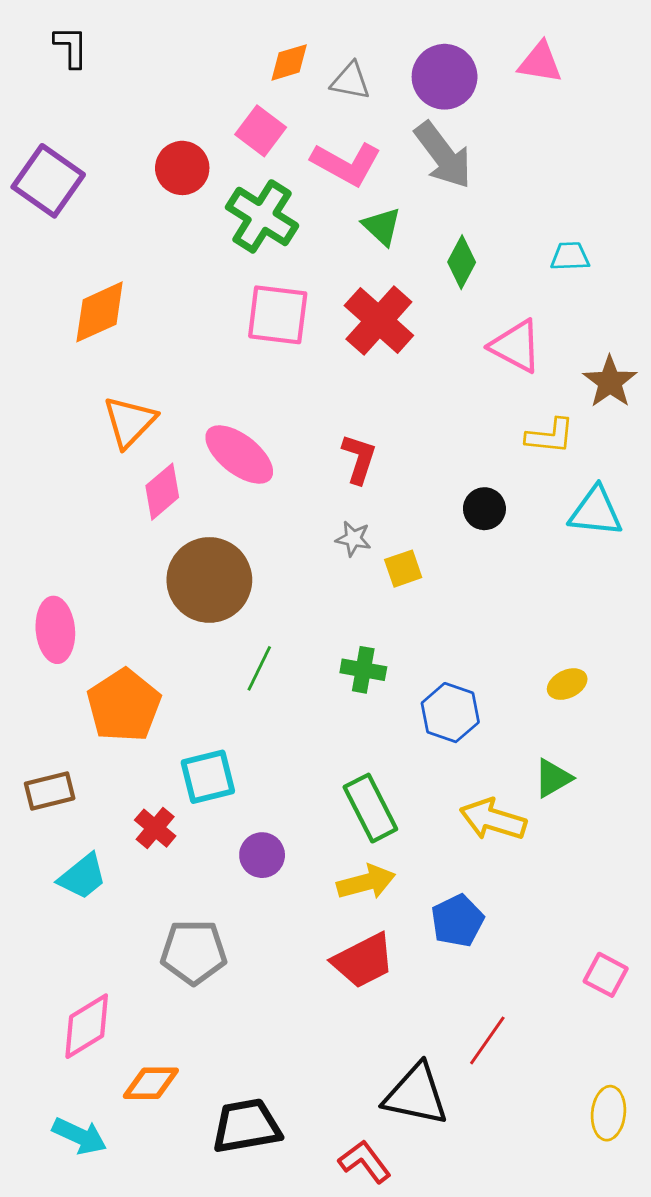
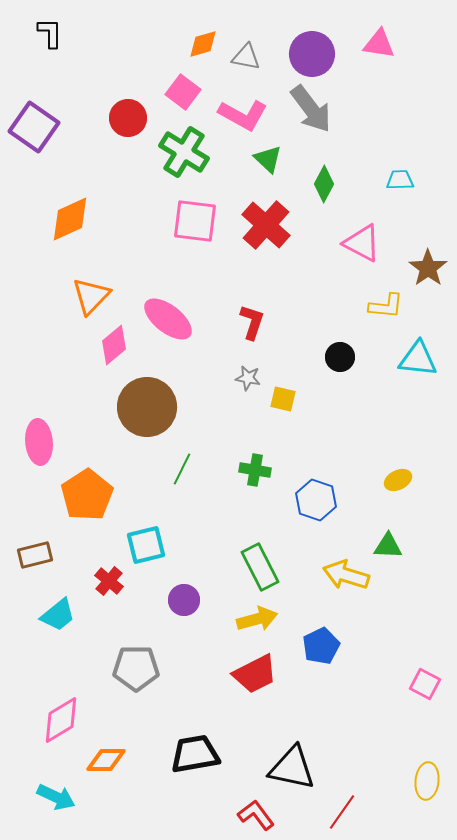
yellow square: (403, 569) -> (283, 399), turned 32
green triangle: (553, 778) -> (388, 546), turned 32
red line: (487, 1040) -> (342, 812), moved
black trapezoid: (246, 1126) -> (195, 754), moved

